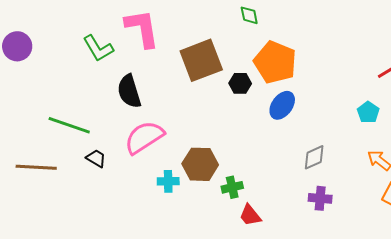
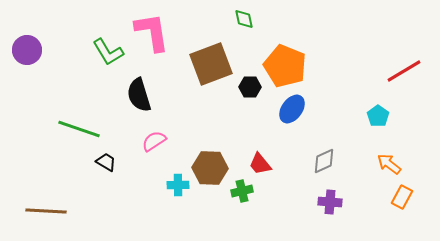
green diamond: (249, 15) -> (244, 19), moved
pink semicircle: (144, 137) -> (154, 141), size x0.6
brown line: (36, 167) -> (46, 211), moved
red trapezoid: (250, 215) -> (260, 164), moved

